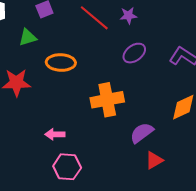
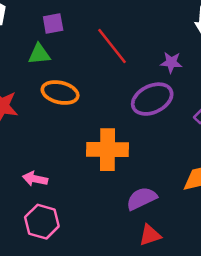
purple star: (128, 15) -> (171, 62), moved
green triangle: (28, 37) -> (39, 54), moved
purple ellipse: (134, 53) -> (152, 99), size x1.4

